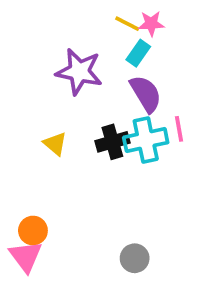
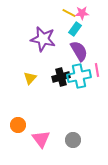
yellow triangle: (55, 144) -> (30, 78), turned 32
pink triangle: (26, 256) -> (41, 139), moved

